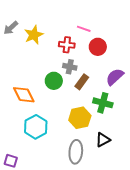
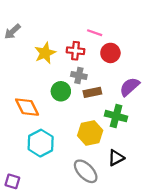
yellow star: (34, 35) -> (45, 53), moved
brown rectangle: (82, 82) -> (92, 92), turned 42
gray ellipse: (76, 152) -> (86, 171), turned -50

